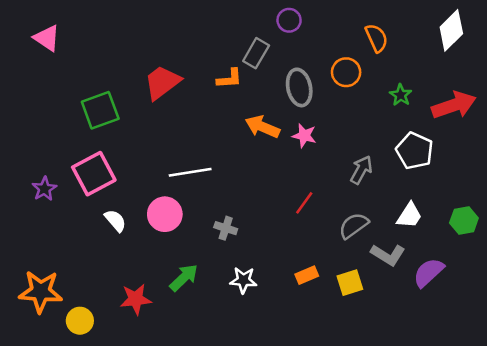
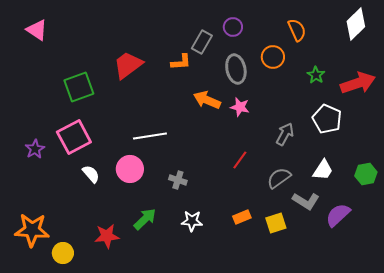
purple circle: (289, 20) -> (233, 27), moved

